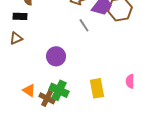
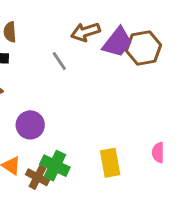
gray line: (84, 25) -> (59, 61), moved
purple circle: (56, 56) -> (30, 125), moved

